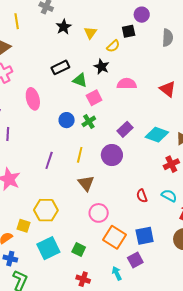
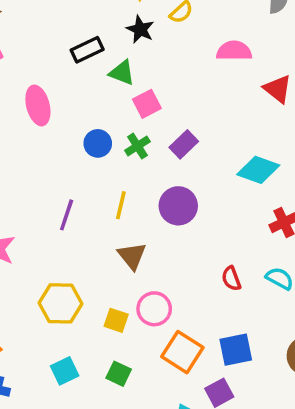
black star: (102, 67) -> (140, 29), moved
pink semicircle: (127, 84) -> (234, 51), moved
purple rectangle: (125, 129) -> (184, 144), moved
yellow square: (24, 226) -> (116, 320), moved
cyan square: (48, 248) -> (65, 371), size x0.7

